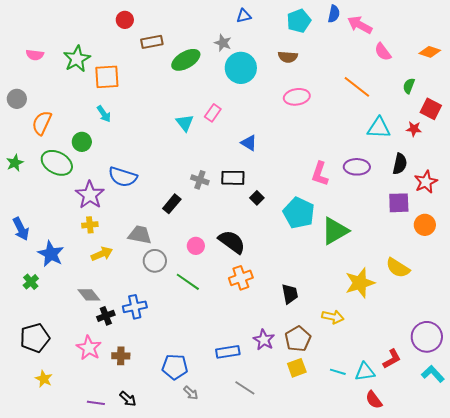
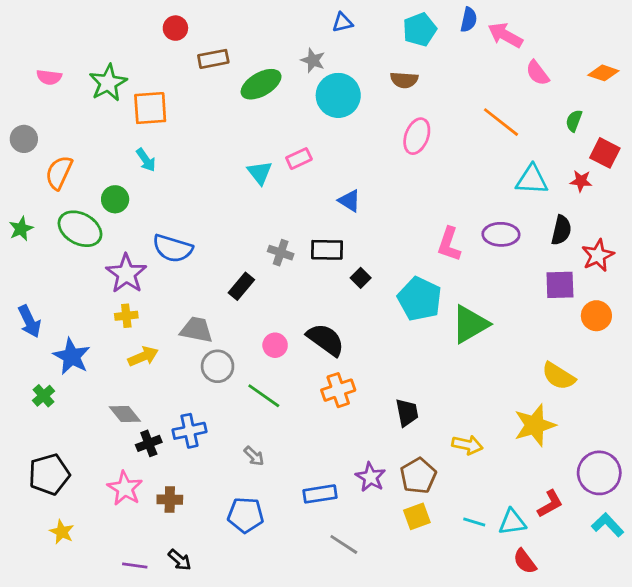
pink ellipse: (297, 97) -> (417, 136), turned -60
pink rectangle: (213, 113) -> (299, 159), turned 30
yellow star: (360, 283) -> (535, 425), moved
gray arrow: (191, 393) -> (254, 456), moved

